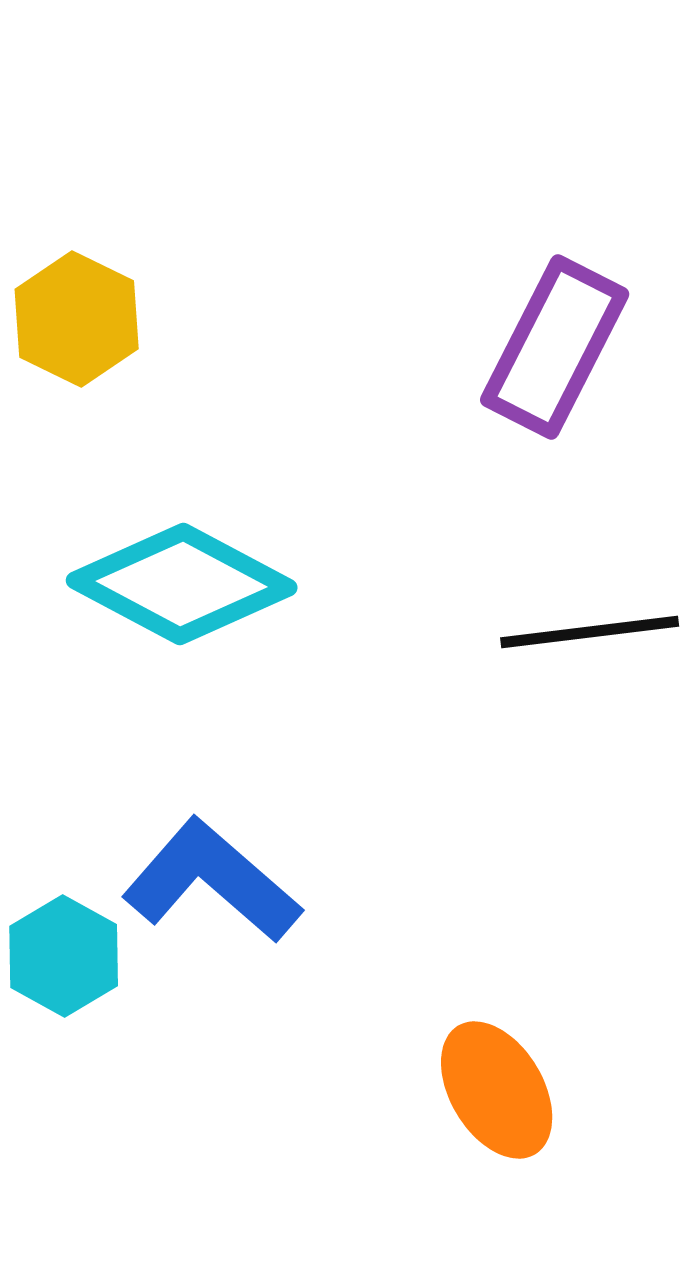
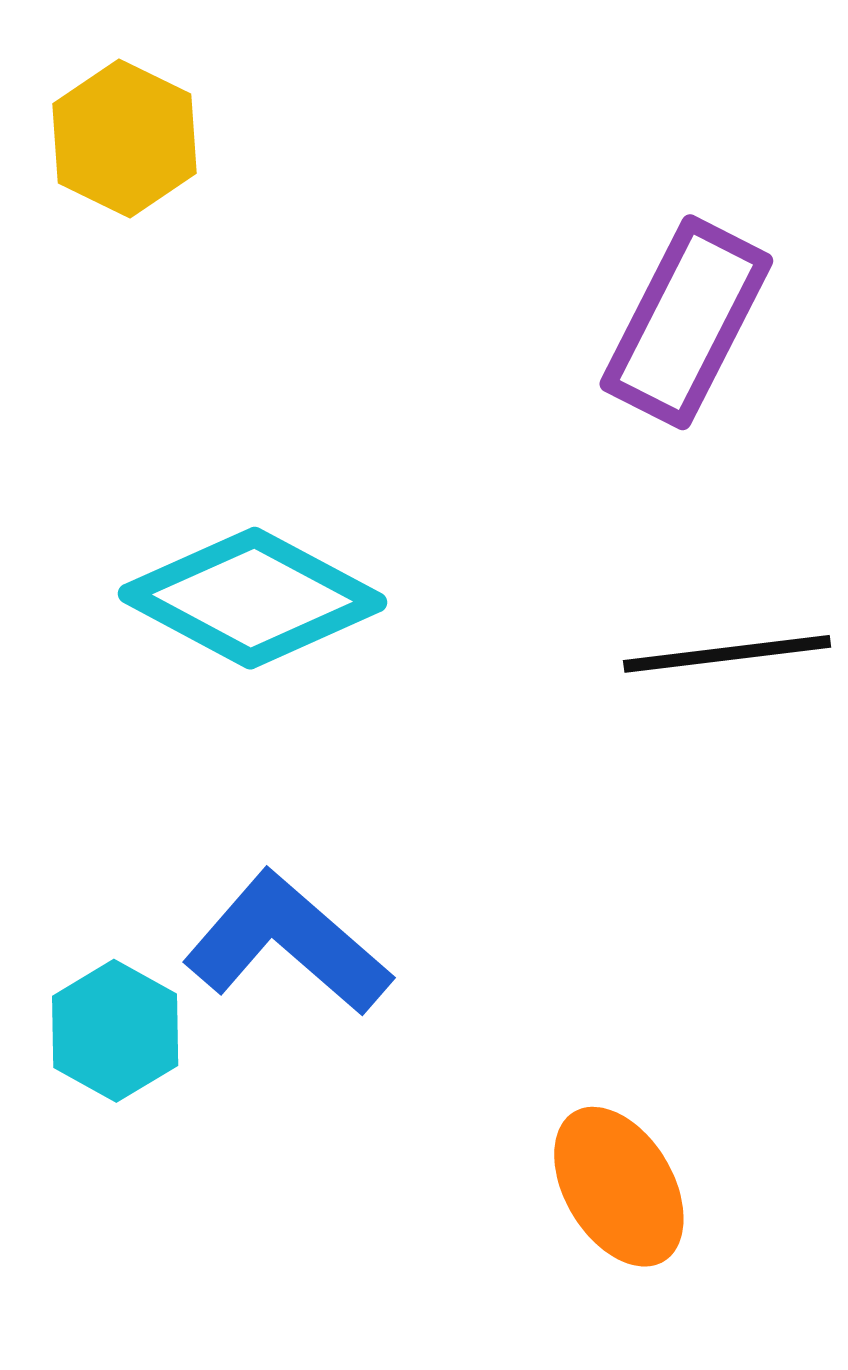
yellow hexagon: (77, 319) -> (124, 139), moved

